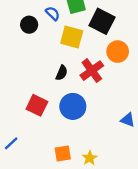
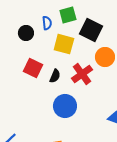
blue semicircle: (53, 13) -> (47, 23), turned 40
red square: (37, 105) -> (33, 68), moved

